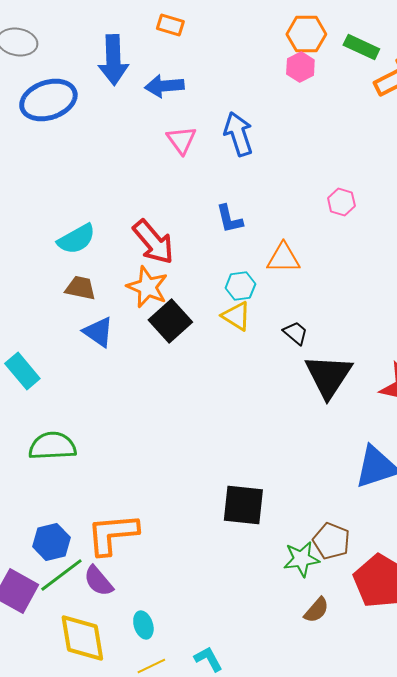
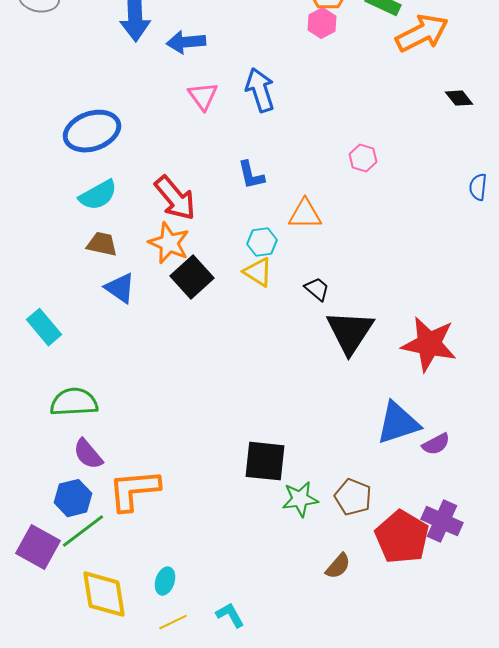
blue ellipse: (48, 100) -> (92, 131), moved
green star: (301, 559) -> (300, 499), moved
purple semicircle: (98, 581) -> (88, 454), moved
cyan ellipse: (143, 625) -> (165, 581), turned 36

